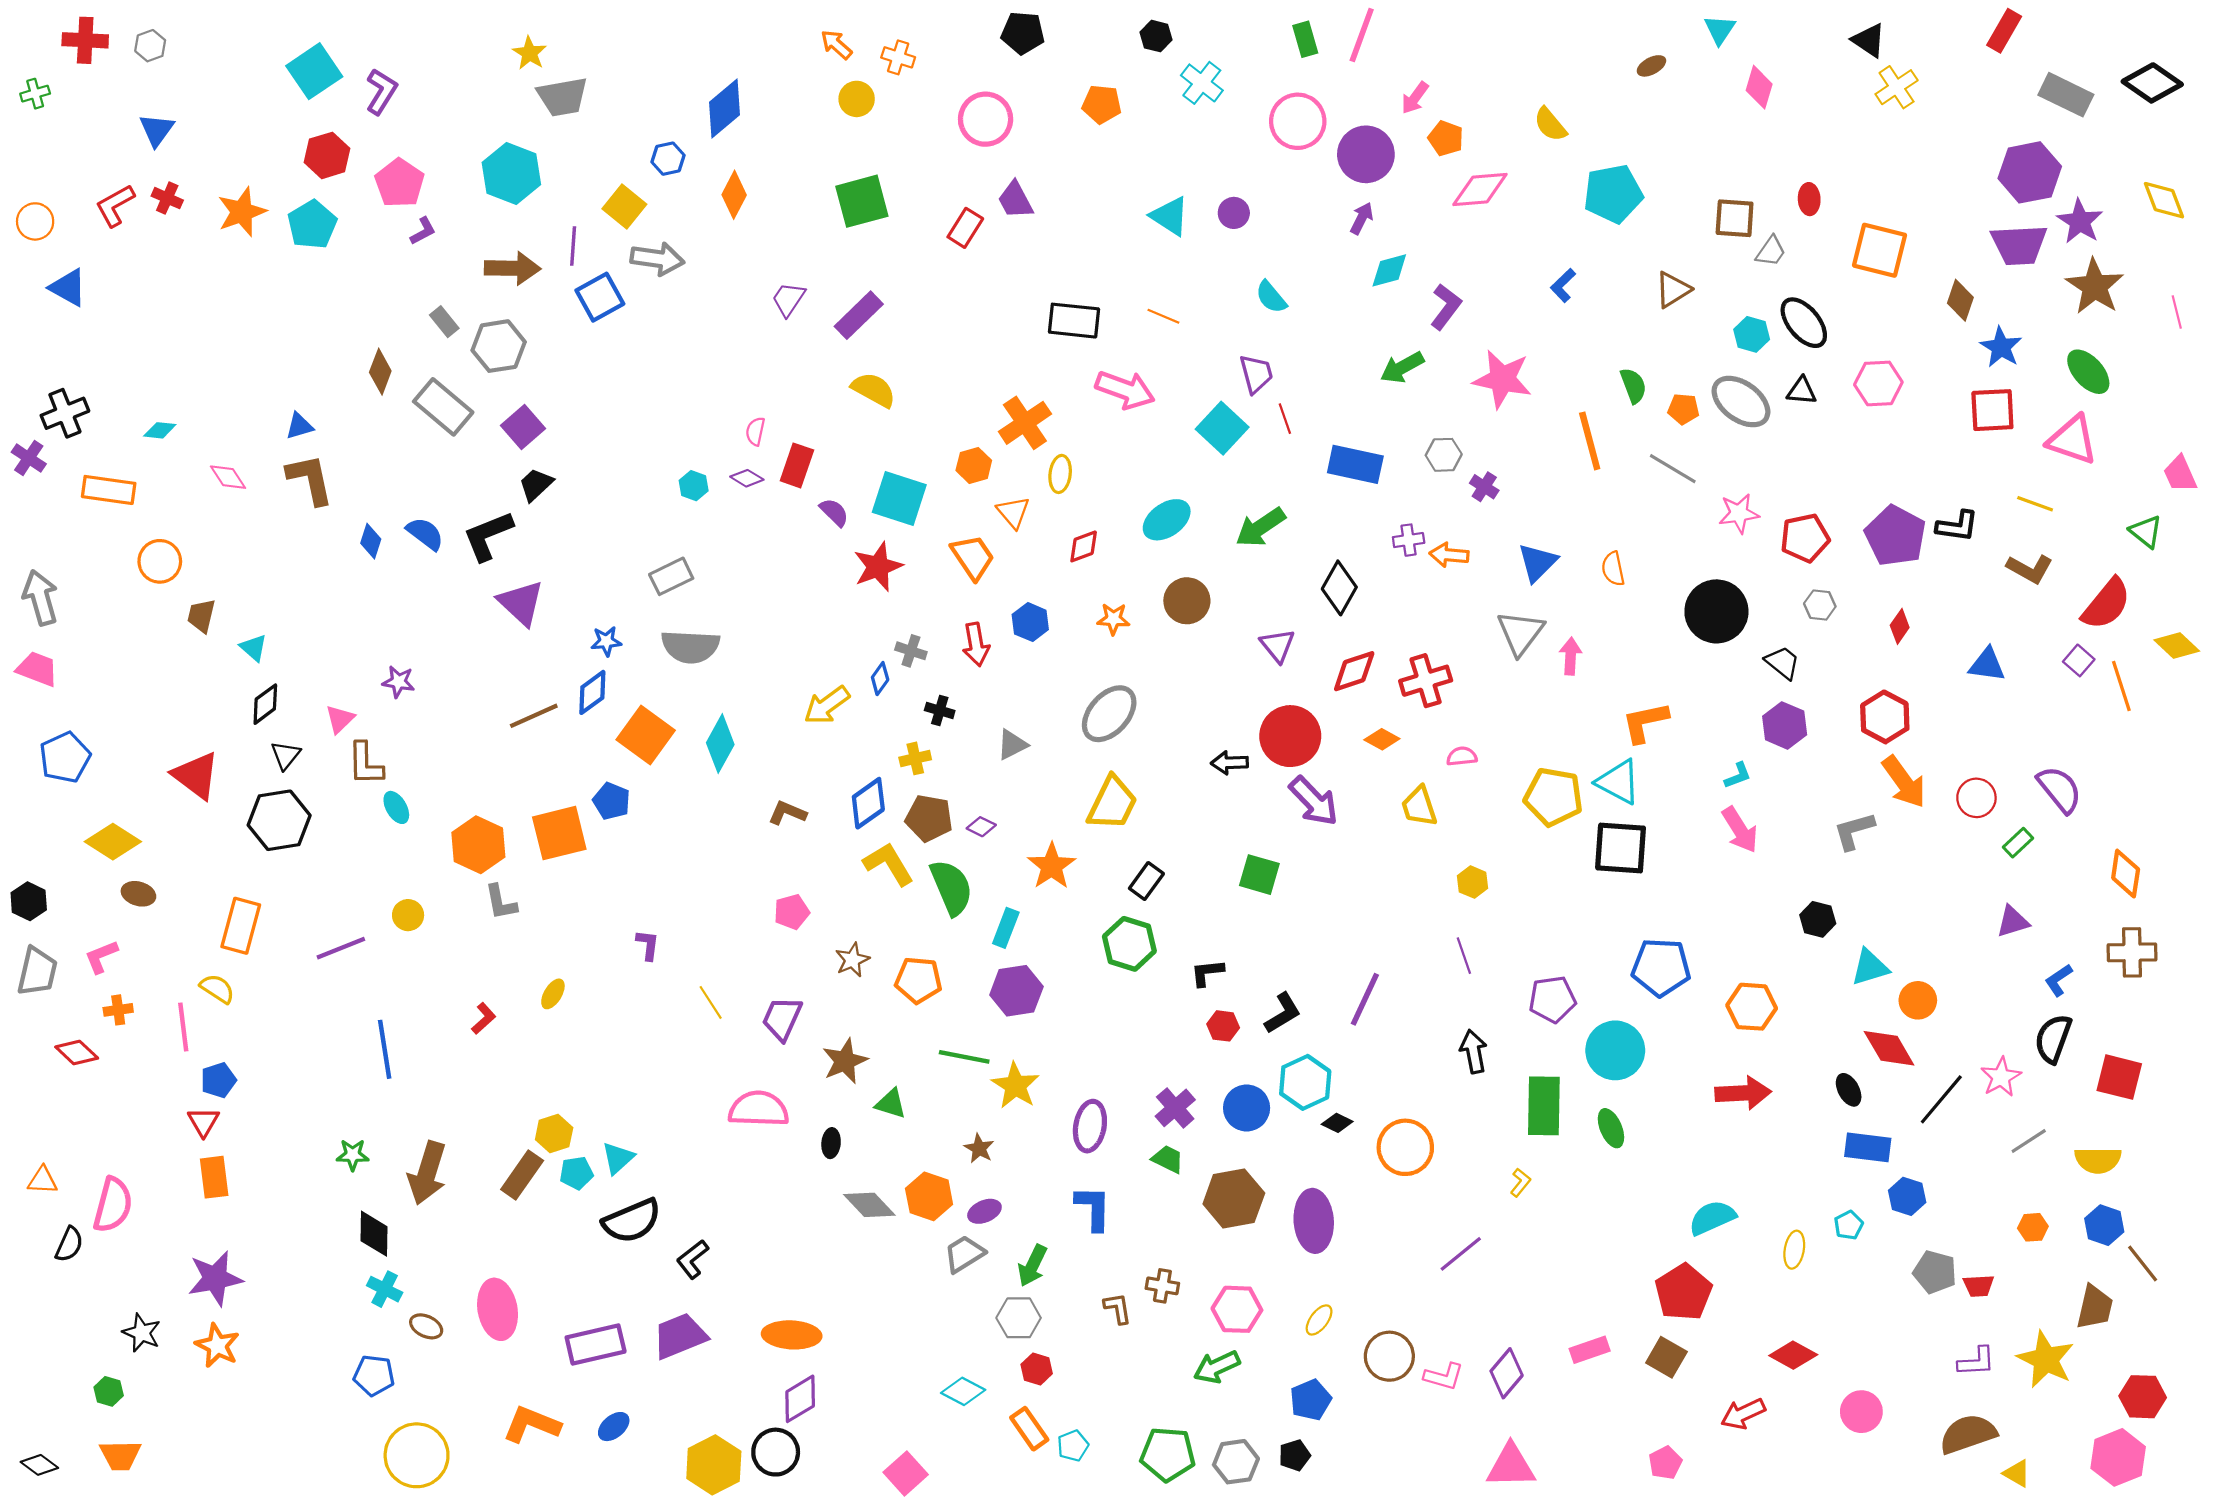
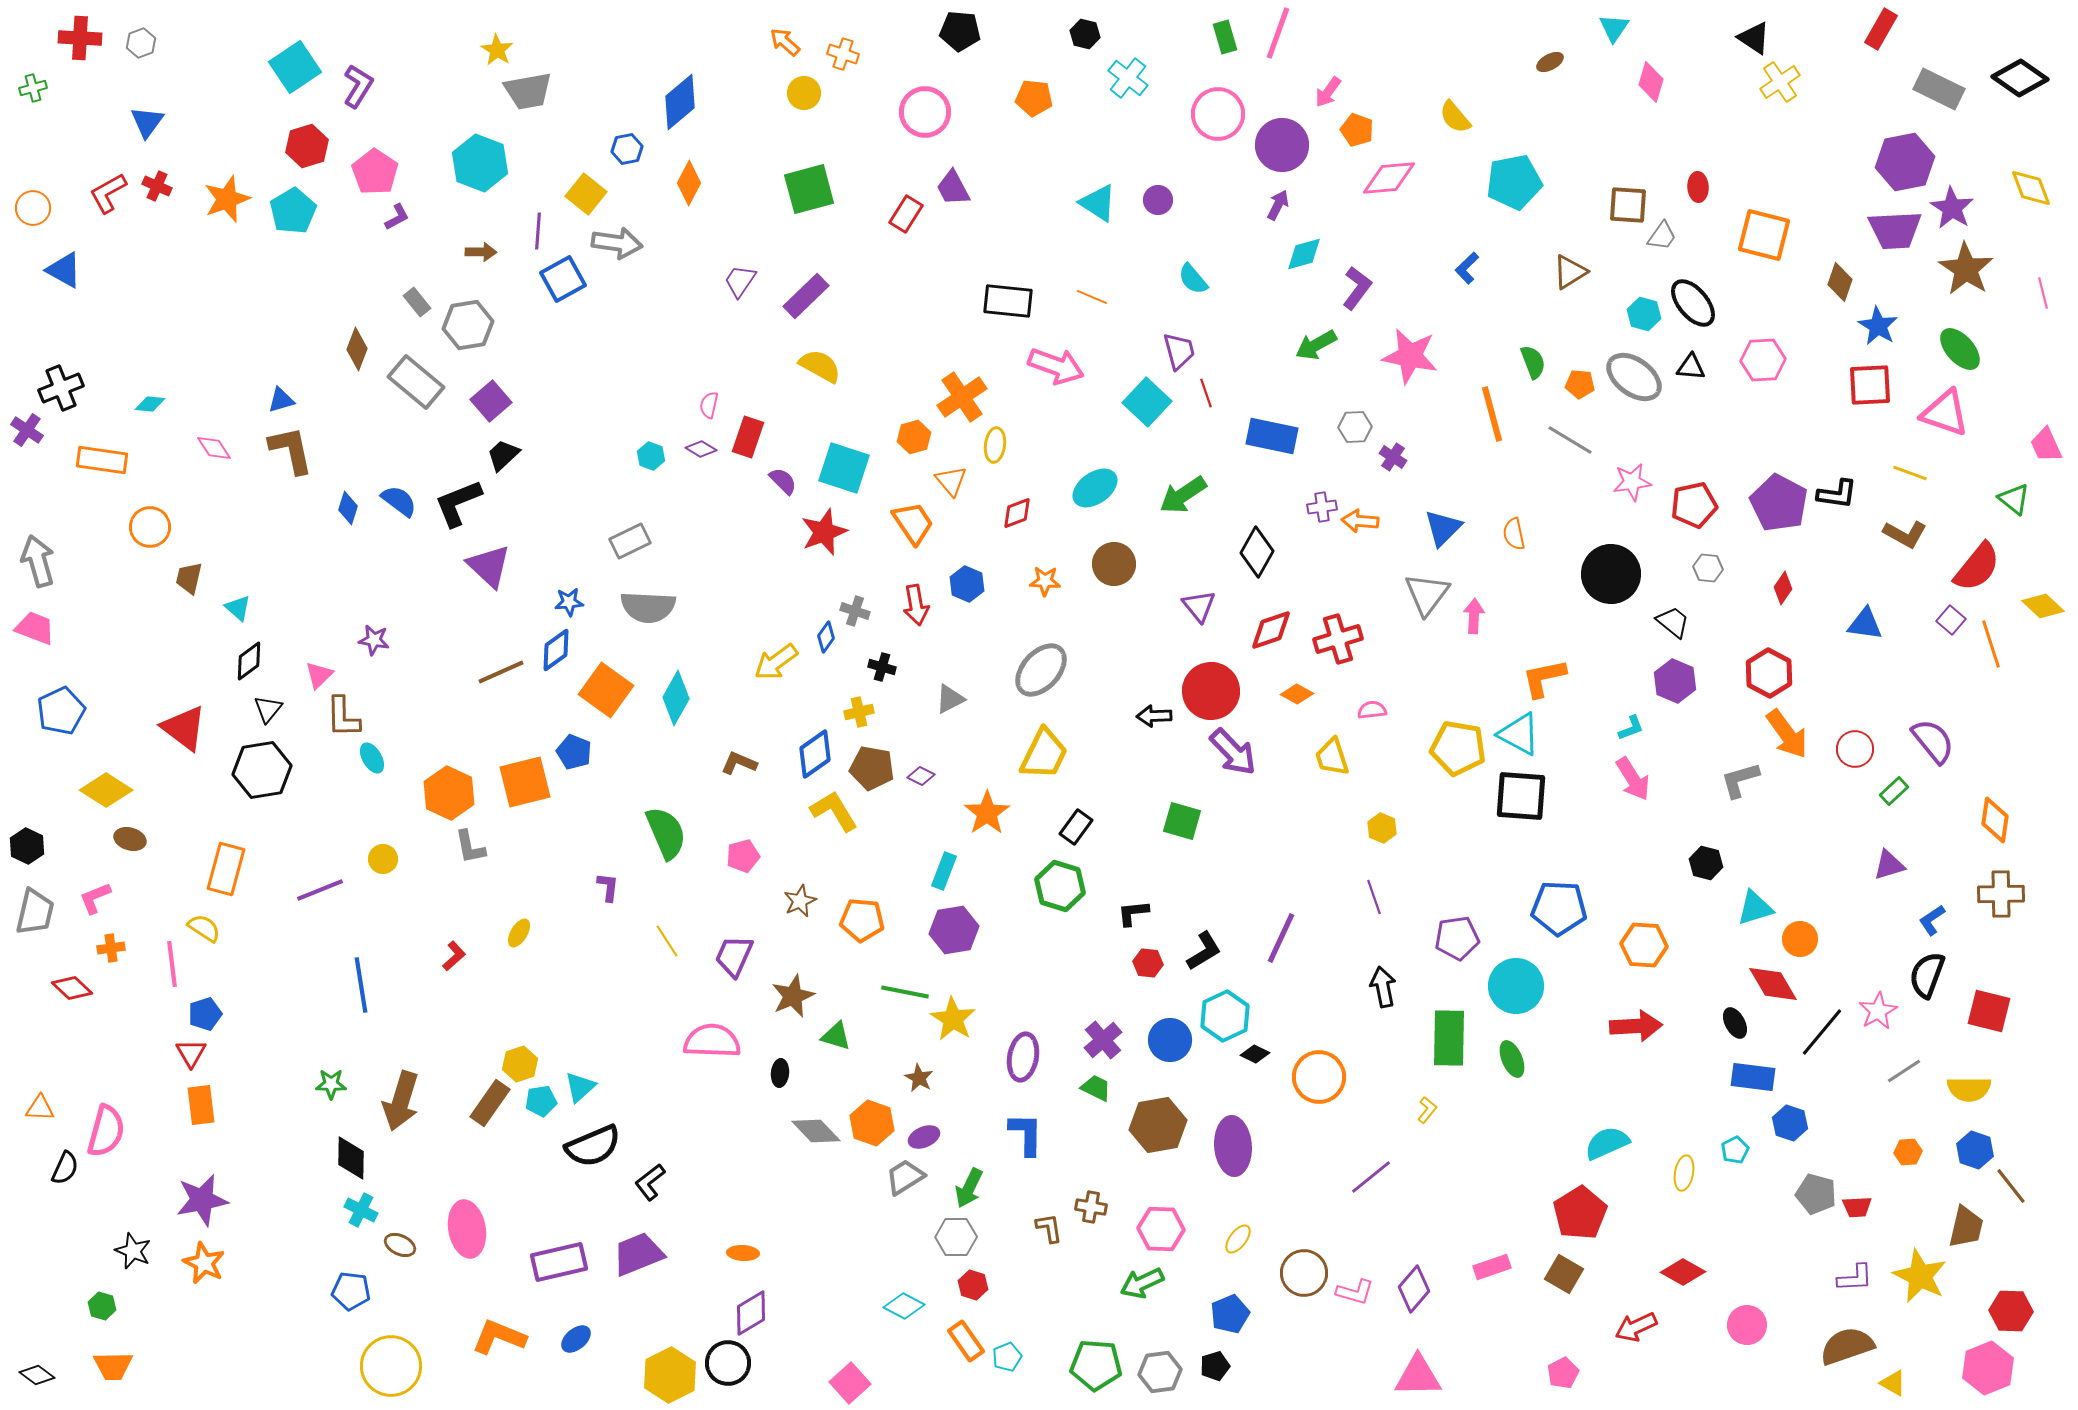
brown arrow: (512, 268) -> (481, 252), size x0.6
green semicircle: (951, 887) -> (666, 833), moved
orange ellipse: (792, 1335) -> (743, 1253), size x0.6

